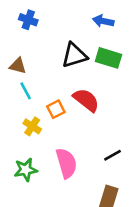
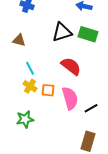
cyan line: (26, 91) -> (30, 68), moved
orange square: (56, 109) -> (48, 90), moved, turned 32
pink semicircle: (66, 163) -> (70, 98), moved

